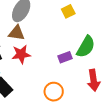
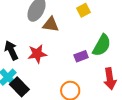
brown triangle: (17, 33) -> (51, 24), moved

